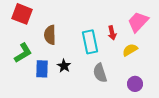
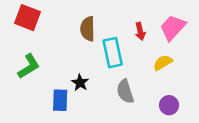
red arrow: (112, 33) -> (140, 31), moved
brown semicircle: (50, 35) -> (88, 29), moved
blue rectangle: (42, 69) -> (60, 100), moved

